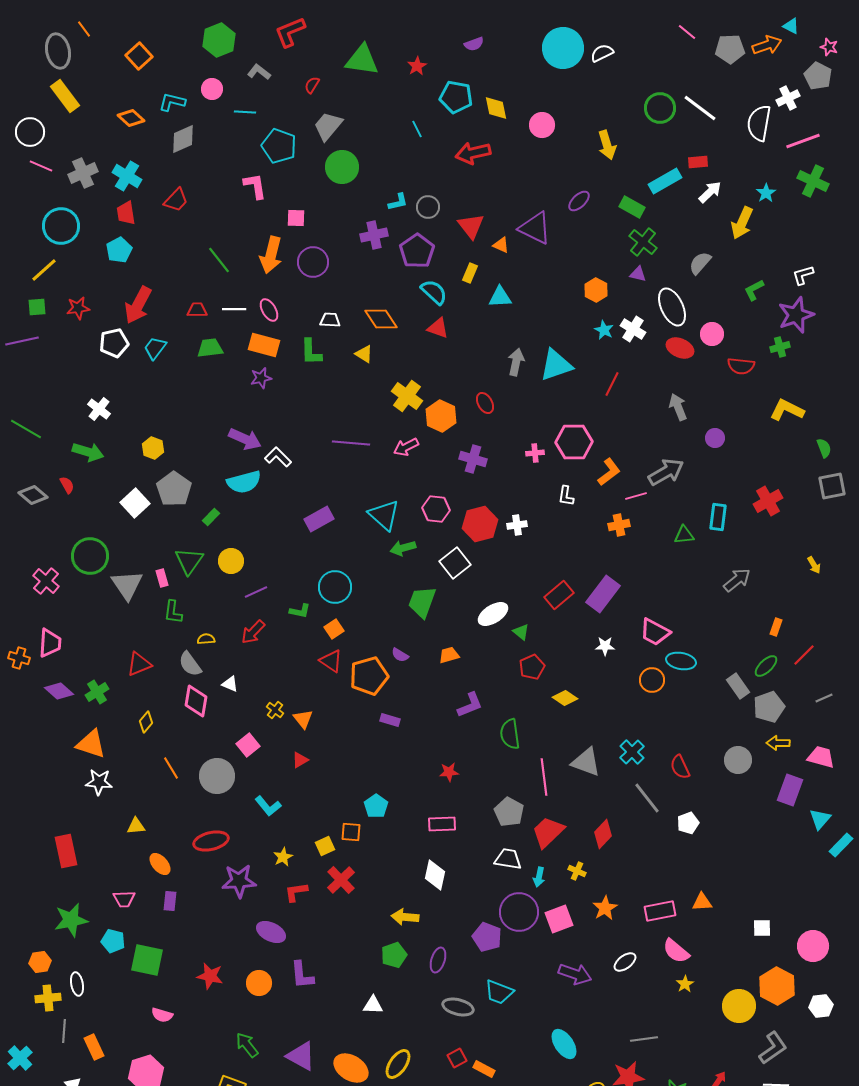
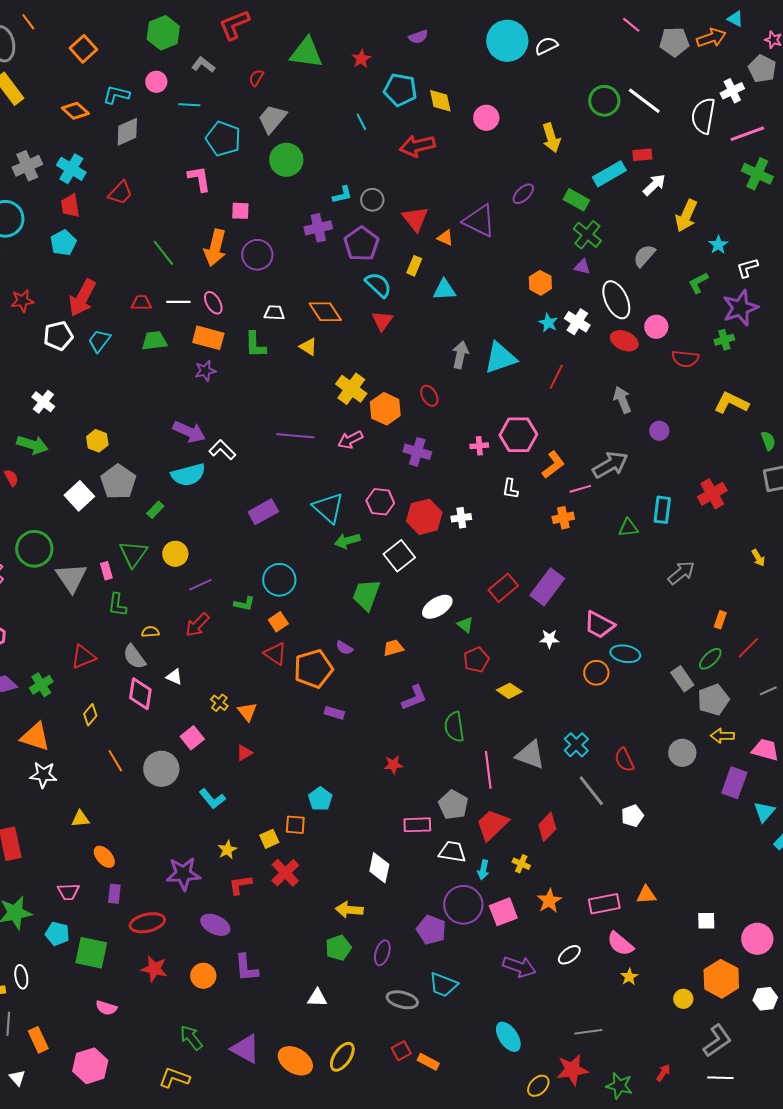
cyan star: (766, 193) -> (718, 245), moved
red triangle: (438, 328) -> (382, 321), turned 45
pink rectangle: (442, 824) -> (417, 825), moved
red ellipse: (211, 841) -> (147, 923), moved
yellow circle: (739, 1006) -> (683, 999), size x0.6

